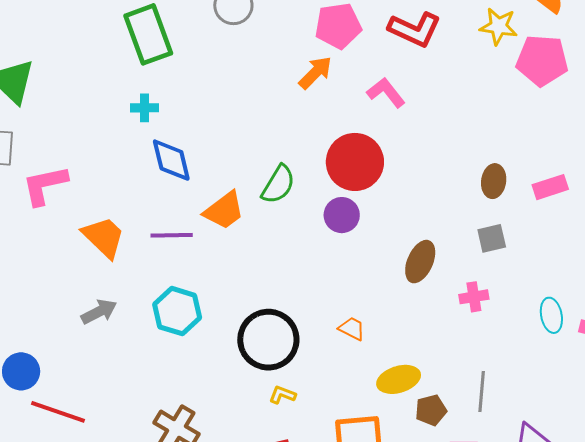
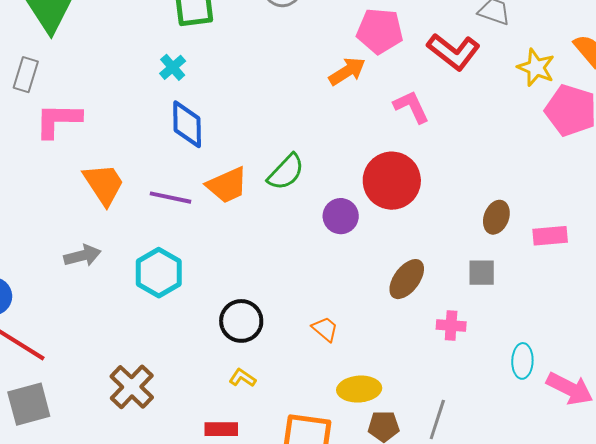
cyan cross: (145, 108) -> (173, 67), turned 36
red circle: (355, 162) -> (392, 181), moved
black circle: (268, 340) -> (241, 321), size x0.7

